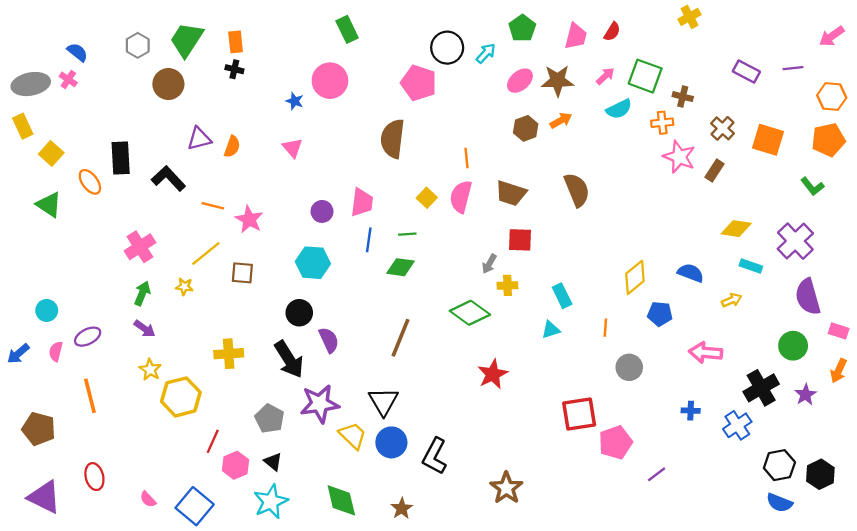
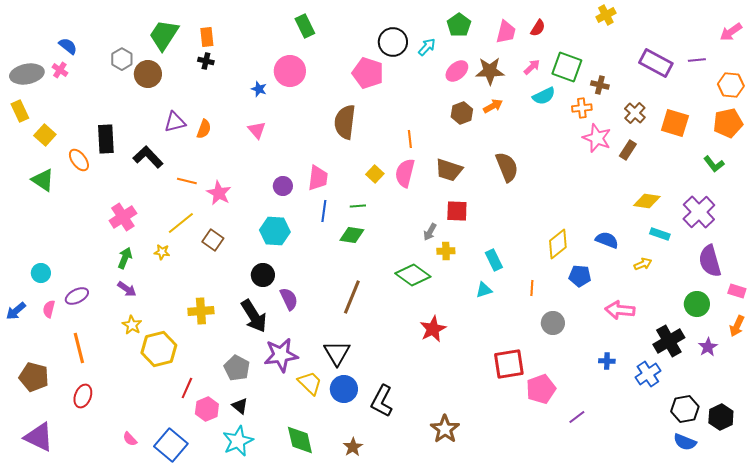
gray hexagon: (138, 45) -> (122, 59), moved
purple rectangle: (746, 72) -> (656, 63), size x1.4
brown square: (242, 273) -> (213, 240), turned 30
red ellipse: (94, 477) -> (83, 396), moved, turned 35

